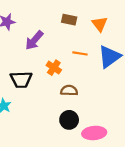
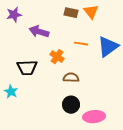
orange triangle: (100, 24) -> (91, 12), moved
purple arrow: (34, 40) -> (39, 32), turned 66

